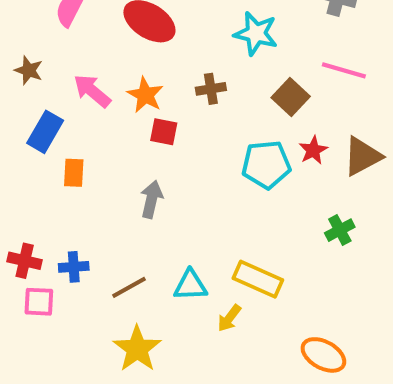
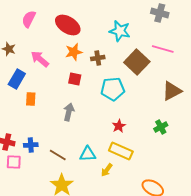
orange star: (145, 95) -> (74, 52), moved, turned 30
brown square: (291, 97) -> (137, 62), size x1.4
red star: (313, 150) -> (119, 126), moved
cyan pentagon: (266, 165) -> (113, 89), moved
brown line: (129, 287) -> (58, 155), turned 60

